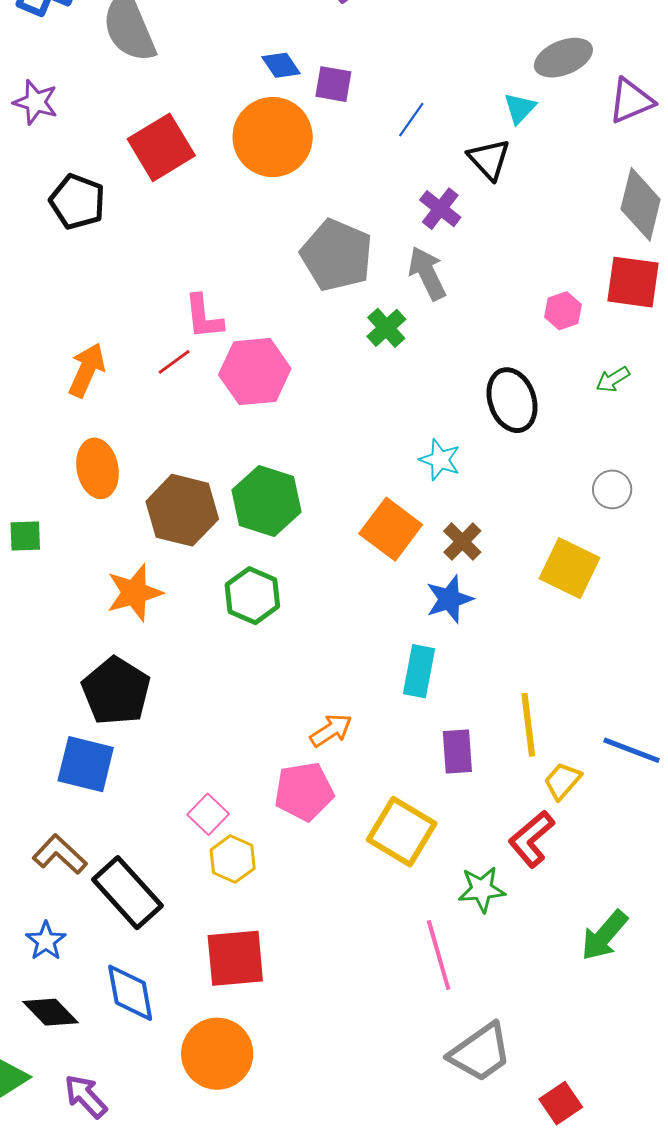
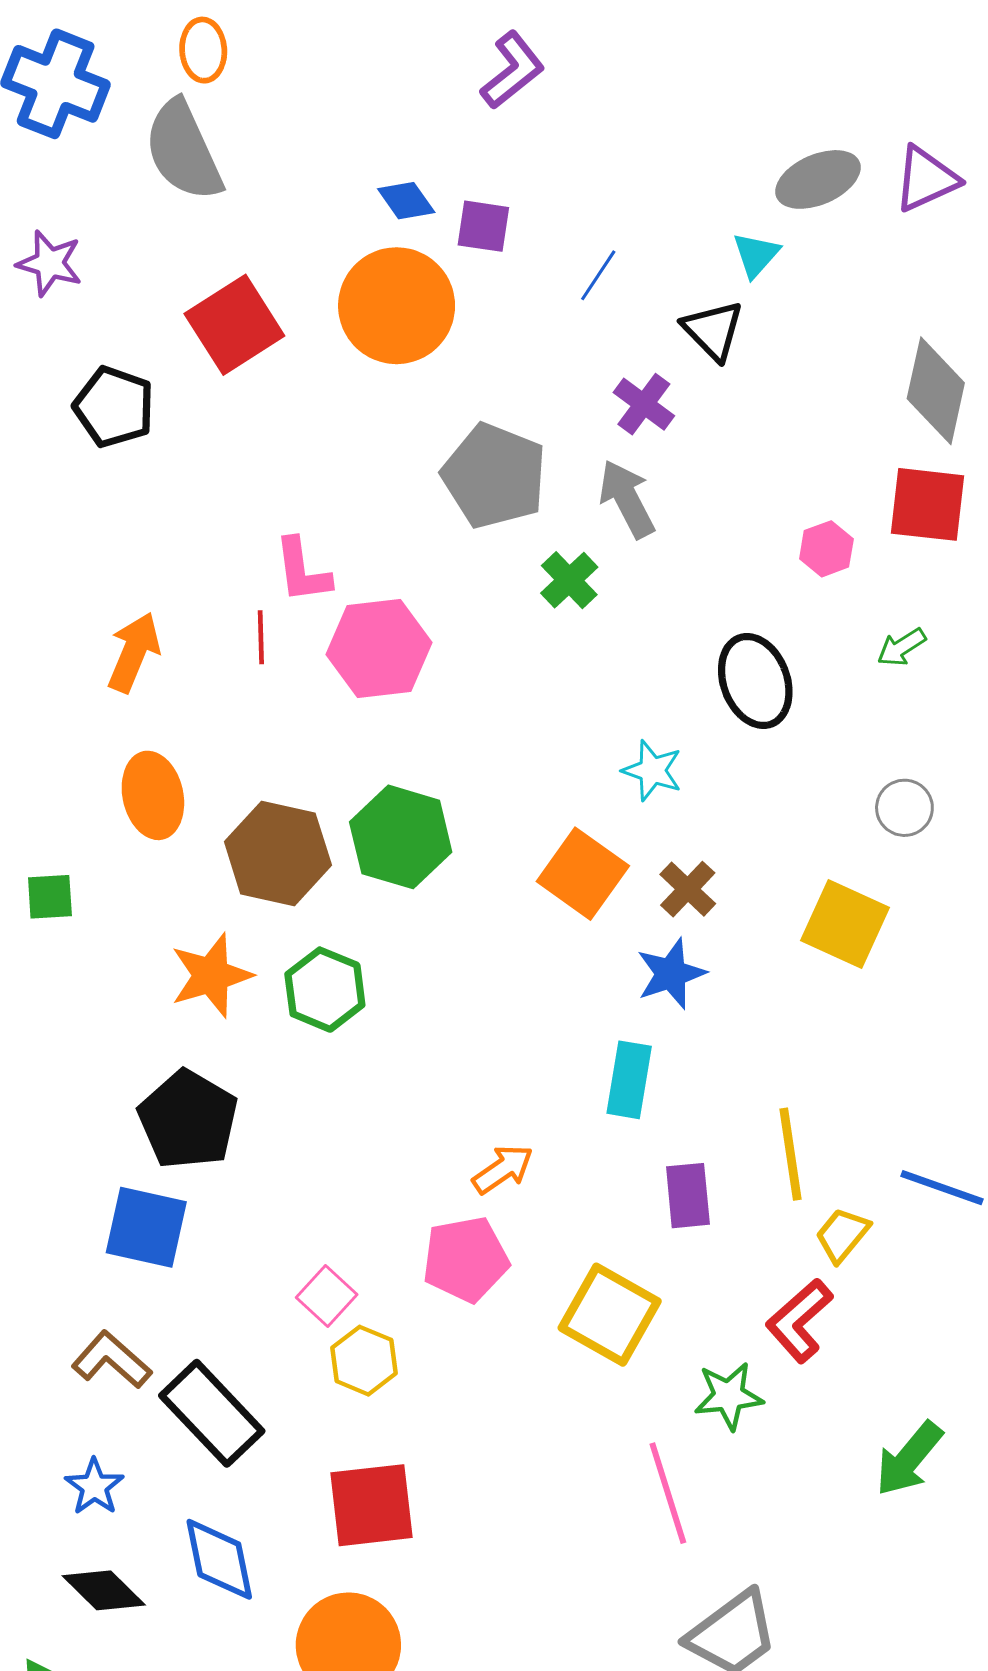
purple triangle: (631, 101) -> (926, 179), moved
red line: (174, 362) -> (261, 637), turned -54
green hexagon: (252, 596) -> (325, 990), moved

